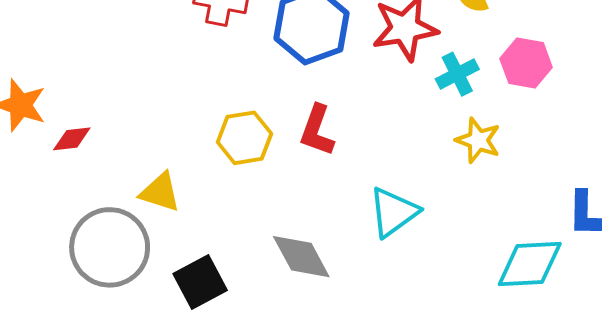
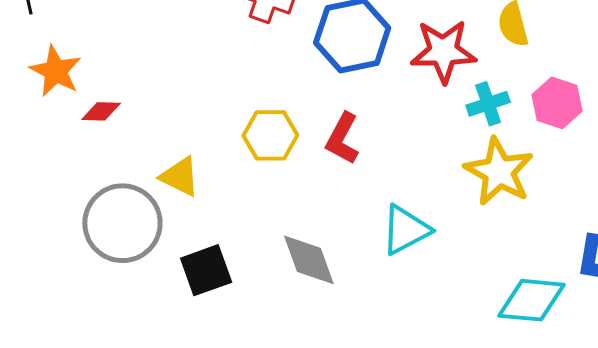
yellow star: (478, 140) -> (499, 172), size x1.5

